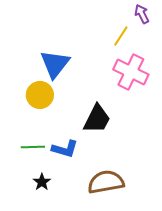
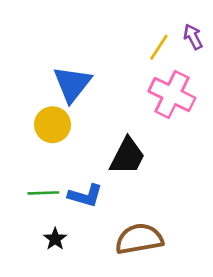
purple arrow: (142, 14) -> (193, 37), moved

